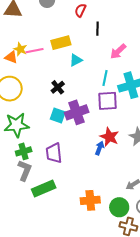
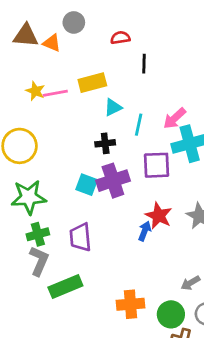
red semicircle: (80, 10) -> (120, 38), turned 56
pink arrow: (118, 51) -> (175, 118), moved
orange triangle: (11, 57) -> (52, 43), moved
cyan line: (105, 78) -> (139, 125), moved
black cross: (58, 87) -> (105, 143), moved, turned 32

